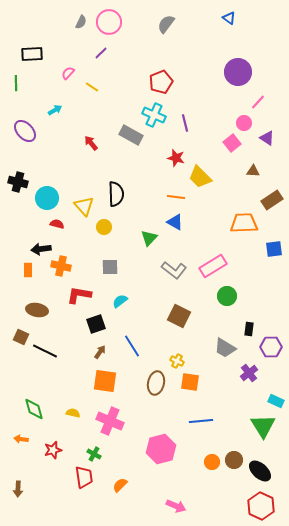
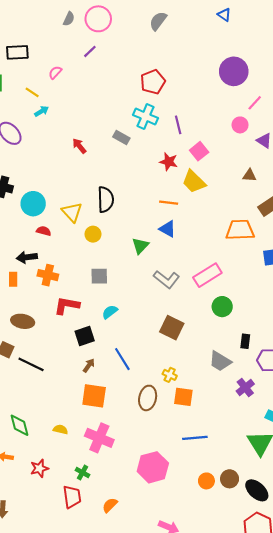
yellow line: (92, 87) -> (32, 92), moved
gray rectangle: (131, 135) -> (121, 138), size x0.7
pink square: (232, 143) -> (199, 151), moved

